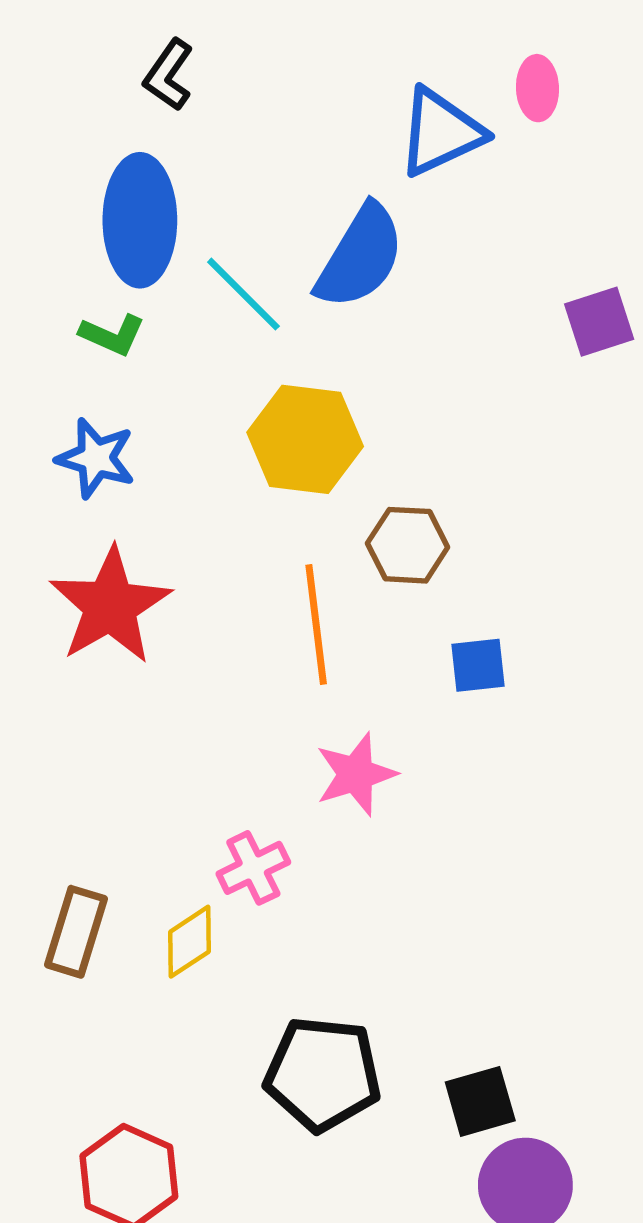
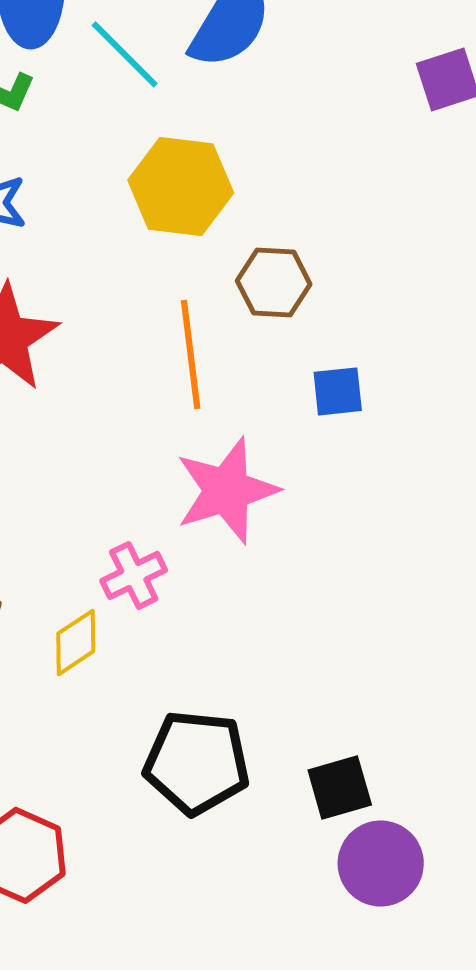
pink star: (356, 774) -> (227, 490), size x1.4

